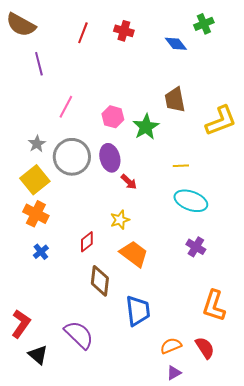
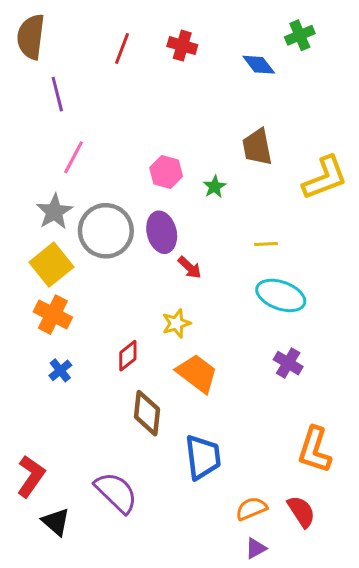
brown semicircle: (21, 25) -> (31, 37), turned 68
pink line: (66, 107) -> (73, 157), moved
green star: (146, 127) -> (215, 187), size x0.6
gray star: (37, 144) -> (54, 212), size x1.4

